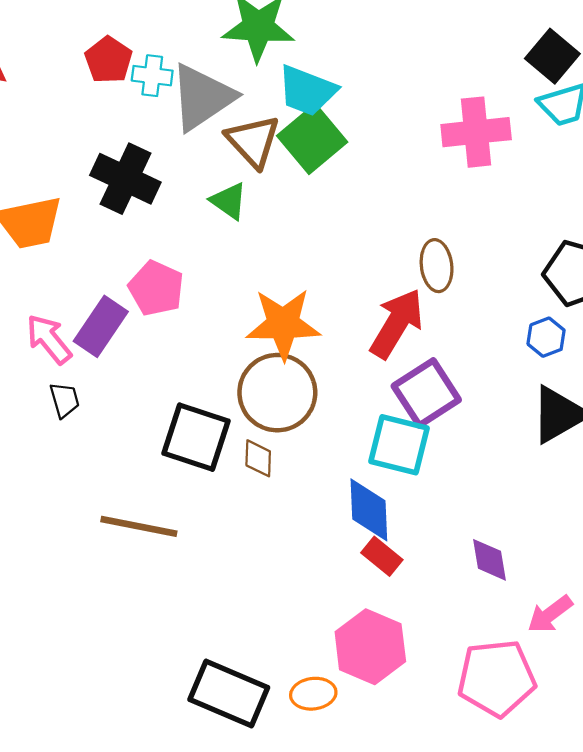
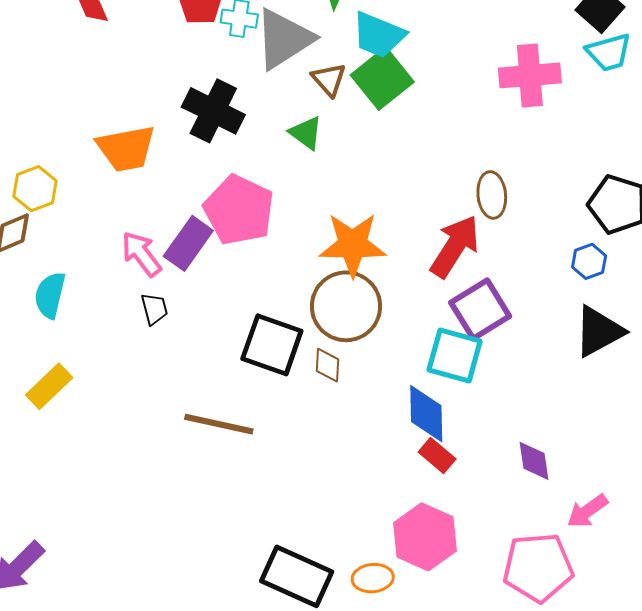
brown triangle: (253, 141) -> (329, 79), size x0.7
pink pentagon: (156, 288) -> (239, 210), size x1.4

